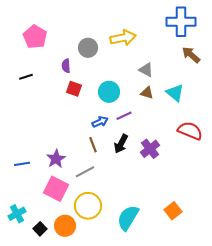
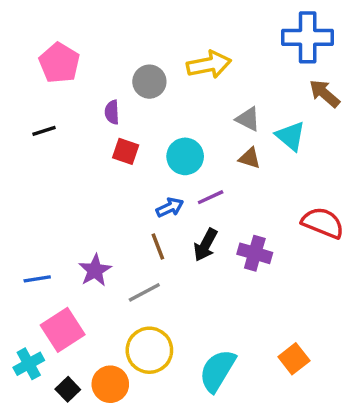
cyan triangle: (175, 93) -> (291, 136), moved
purple cross: (150, 149) -> (255, 253), turned -36
pink square: (56, 189) -> (63, 330), moved, turned 30

